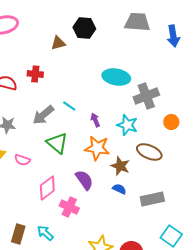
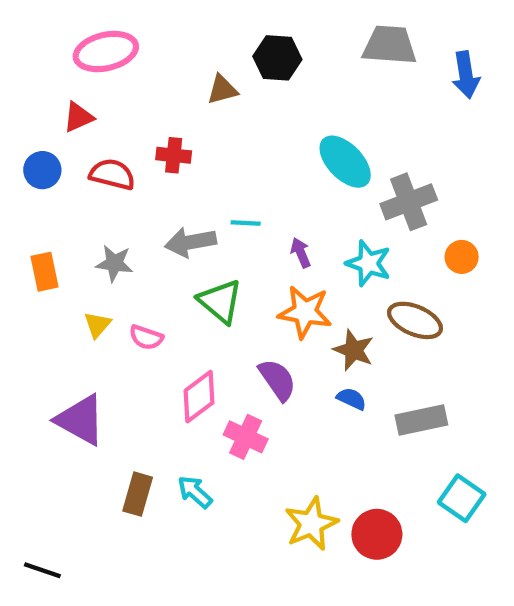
cyan ellipse: (116, 77) -> (345, 162), turned 36
cyan line: (69, 106) -> (246, 223), turned -32
gray arrow: (43, 115) -> (191, 242), turned 30

